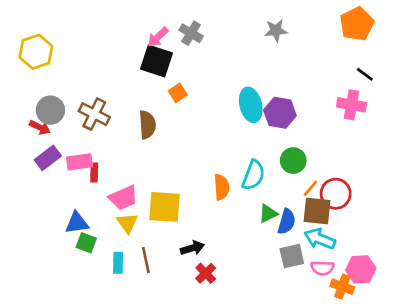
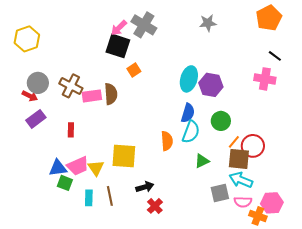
gray cross: (191, 33) -> (144, 25), size x1.4
cyan ellipse: (251, 105) -> (189, 79), turned 30
pink rectangle: (80, 162) -> (92, 96), moved
pink trapezoid: (123, 198) -> (78, 166), moved
blue semicircle: (287, 222) -> (188, 113), moved

